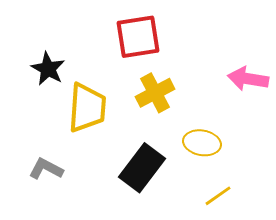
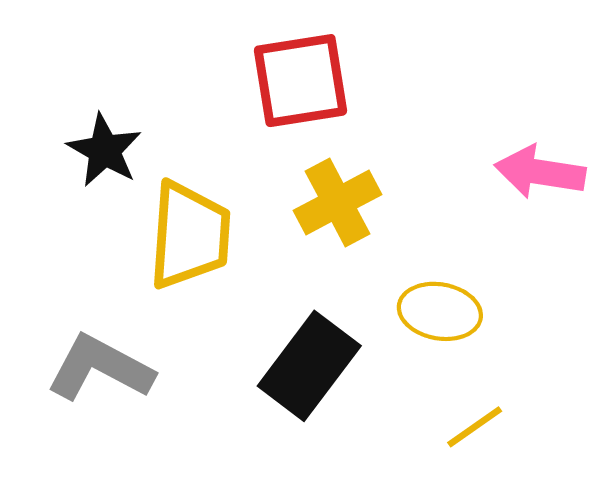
gray L-shape: (46, 169) -> (100, 368), size x1.4

